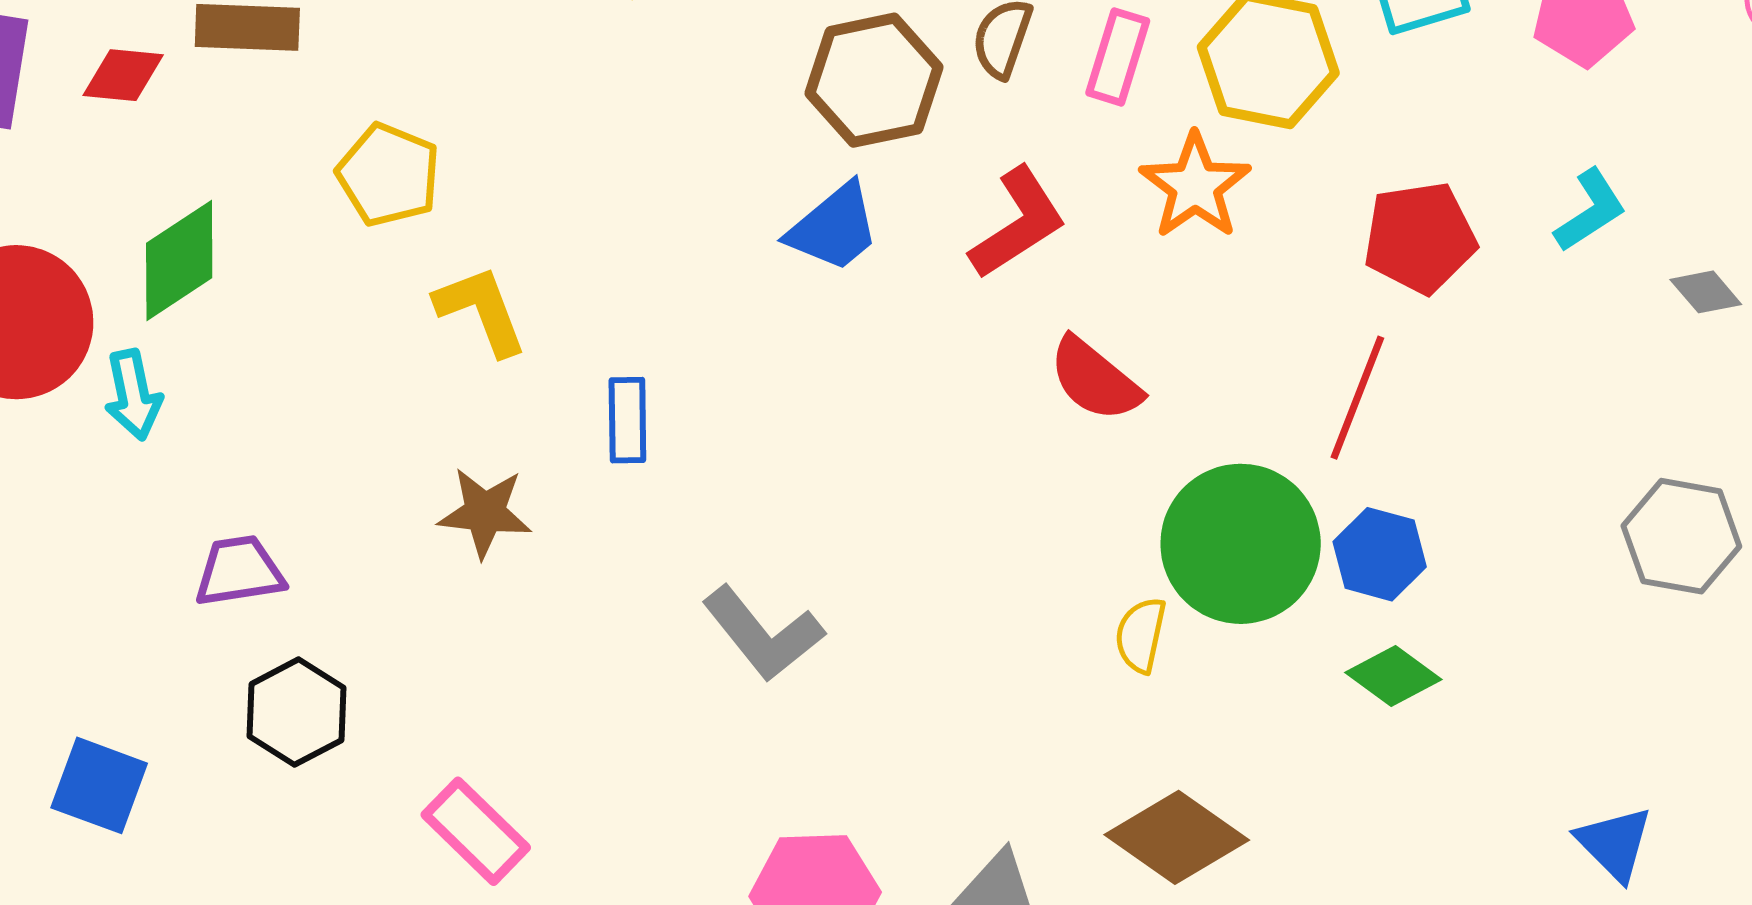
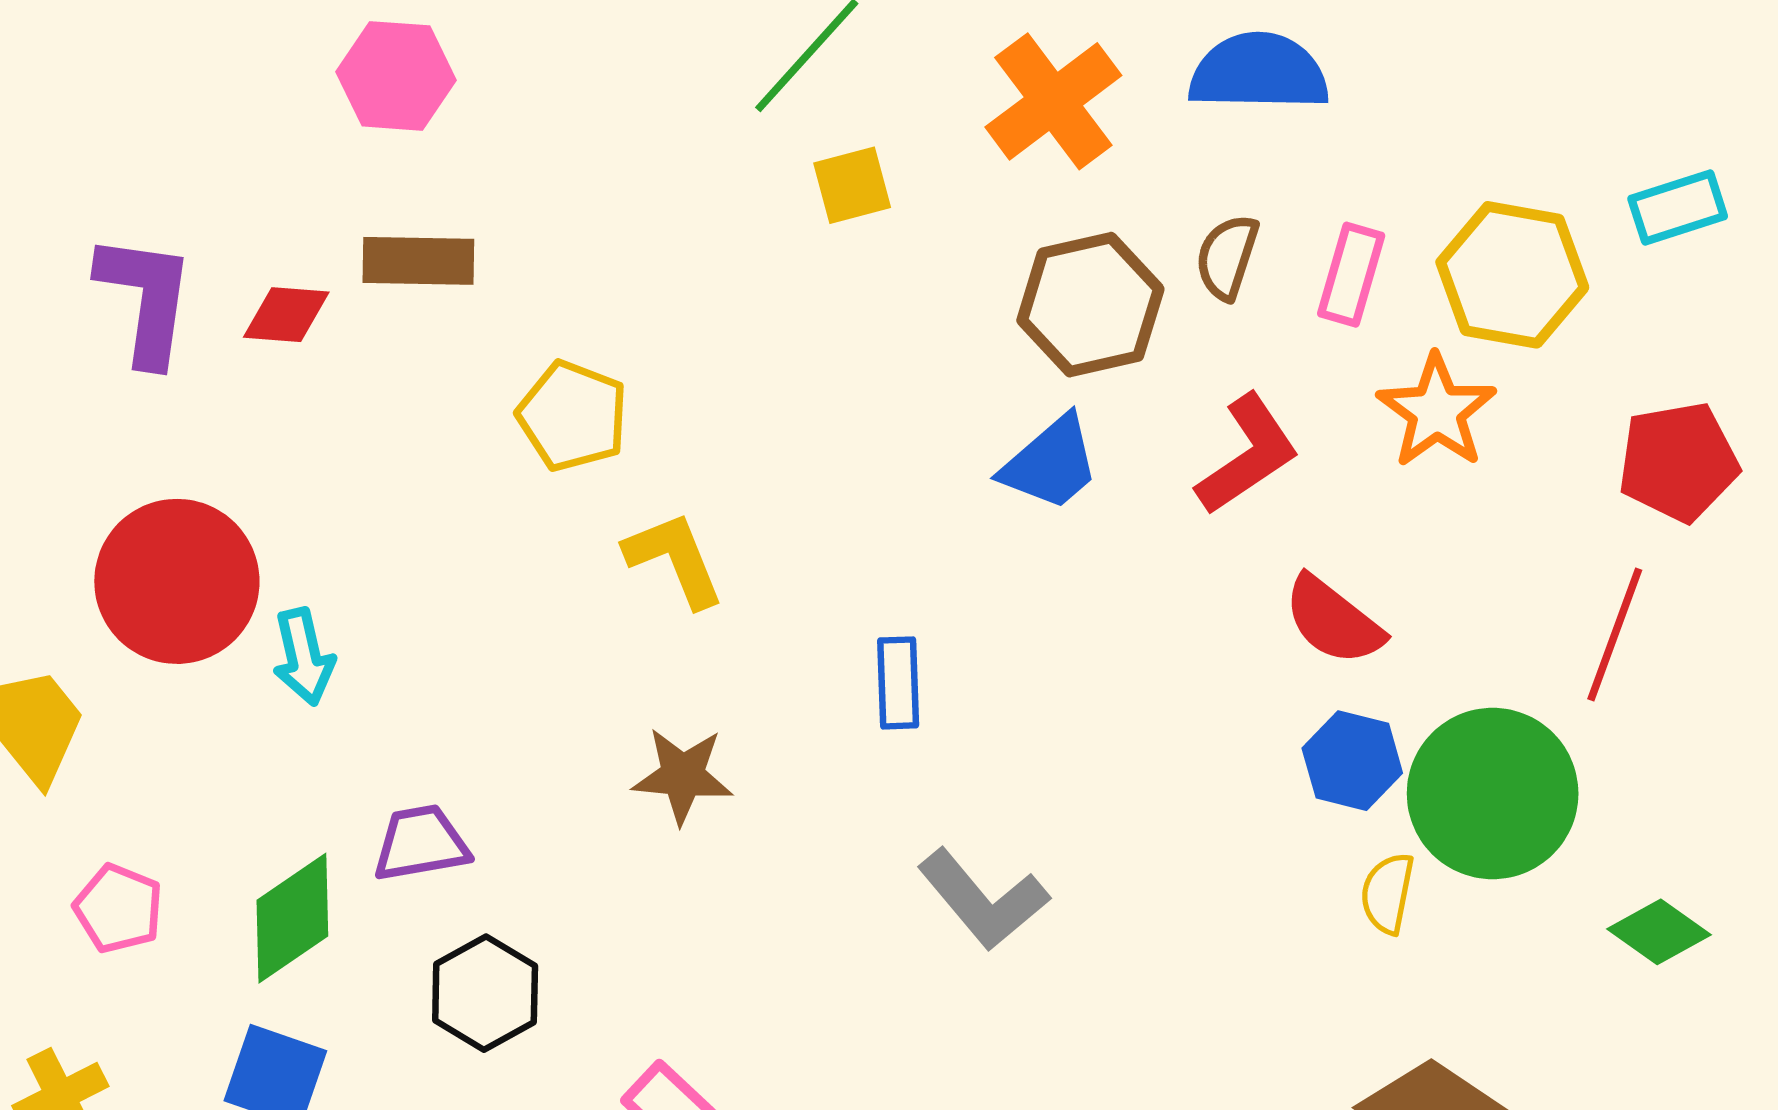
green diamond: (179, 260) -> (292, 918), moved
blue rectangle: (627, 420) -> (898, 683), moved
blue hexagon: (1380, 554) -> (1352, 761), moved

